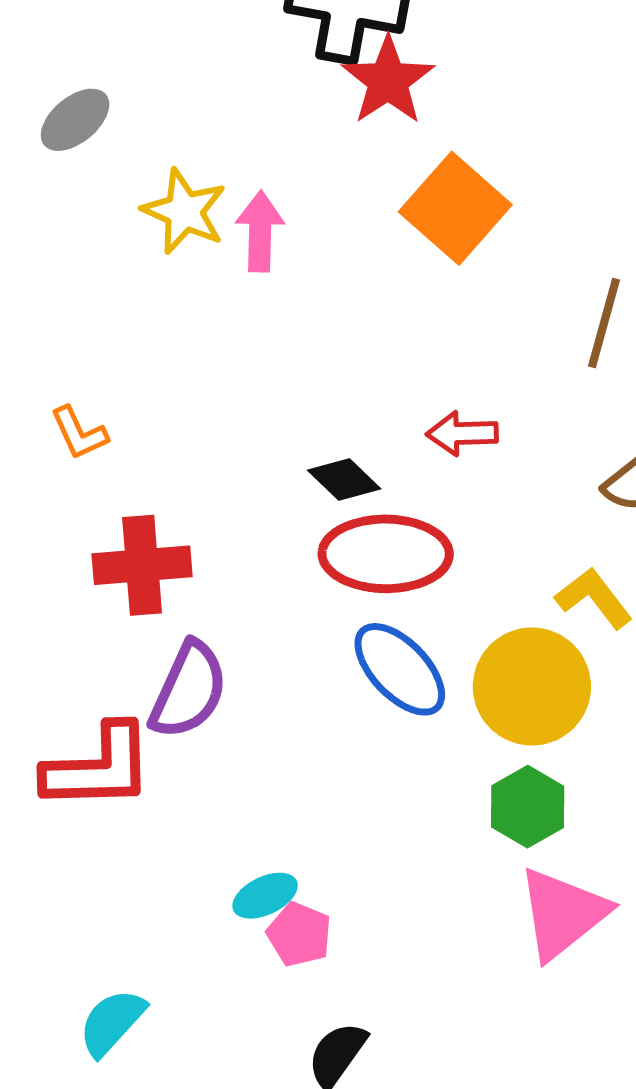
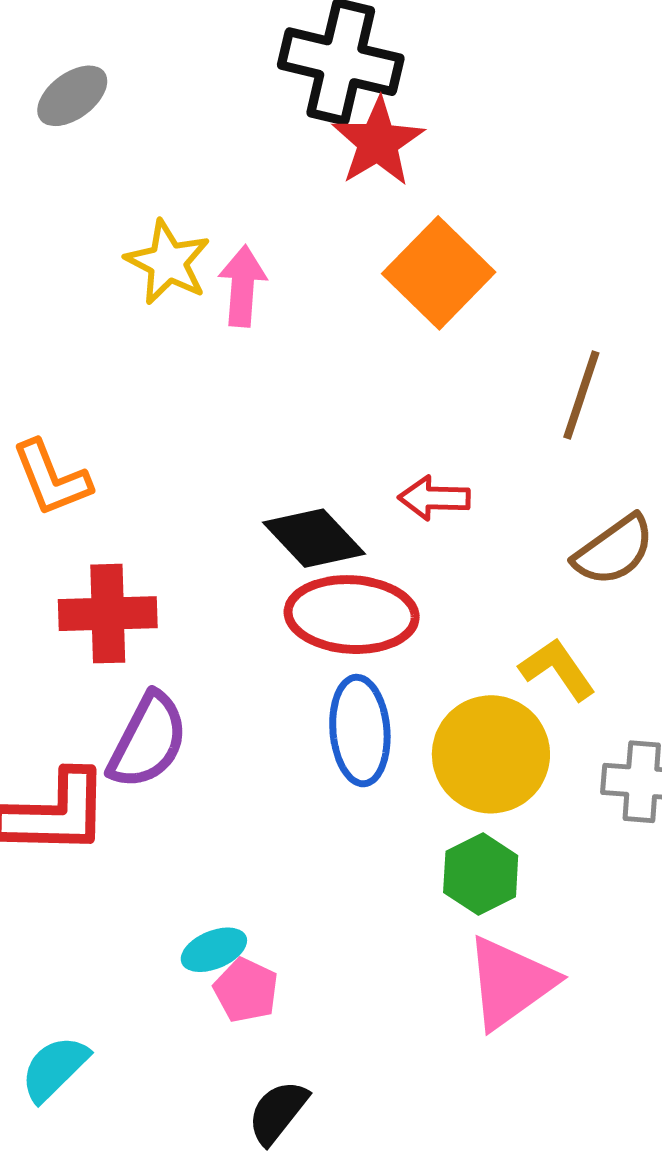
gray ellipse: (75, 120) -> (72, 96), moved
orange L-shape: (79, 433) -> (51, 478), size x1.4
black diamond: (344, 480) -> (314, 538), size x1.4
blue ellipse: (400, 669) -> (360, 731), turned 36

